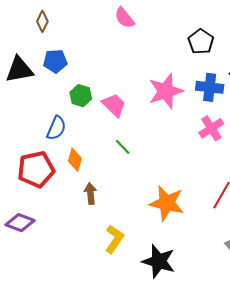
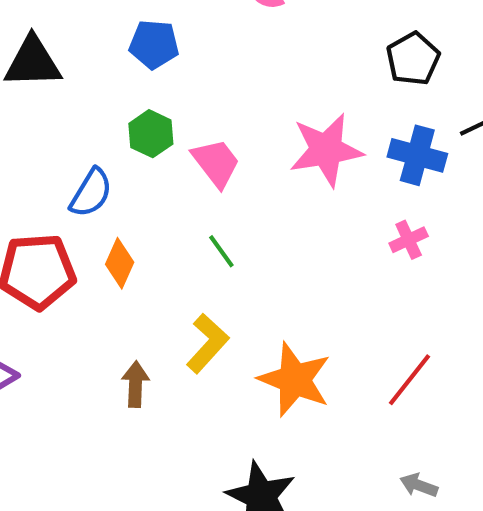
blue pentagon: (55, 61) -> (154, 44), moved
pink cross: (211, 128) -> (409, 240), size x0.7
brown arrow: (90, 193) -> (135, 384), moved
yellow L-shape: (114, 239) -> (207, 343), moved

